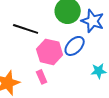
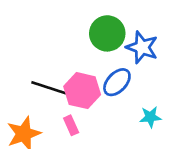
black line: (26, 29) -> (49, 88), moved

